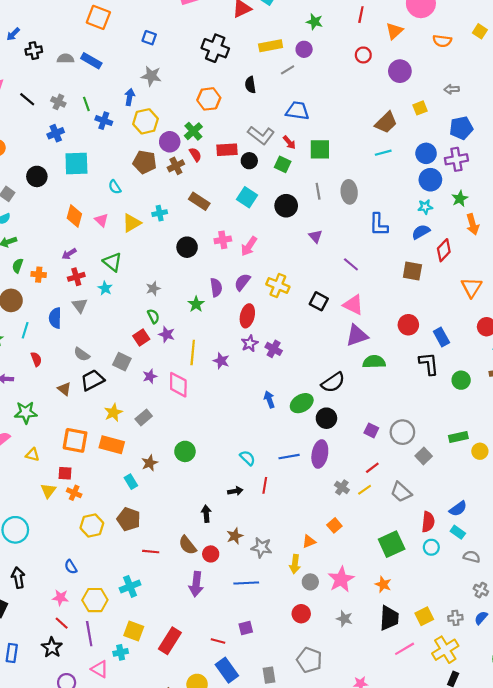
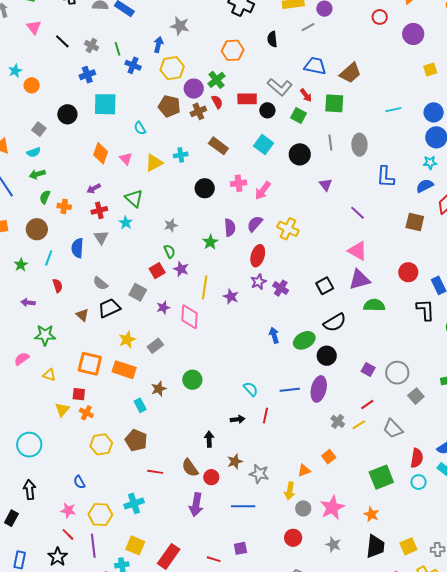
brown trapezoid: (386, 123) -> (350, 73), moved
black square: (319, 301) -> (325, 286), moved, turned 30

